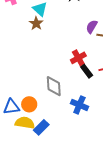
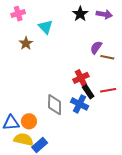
brown star: (36, 23) -> (26, 43), moved
blue cross: (79, 105) -> (80, 104), moved

